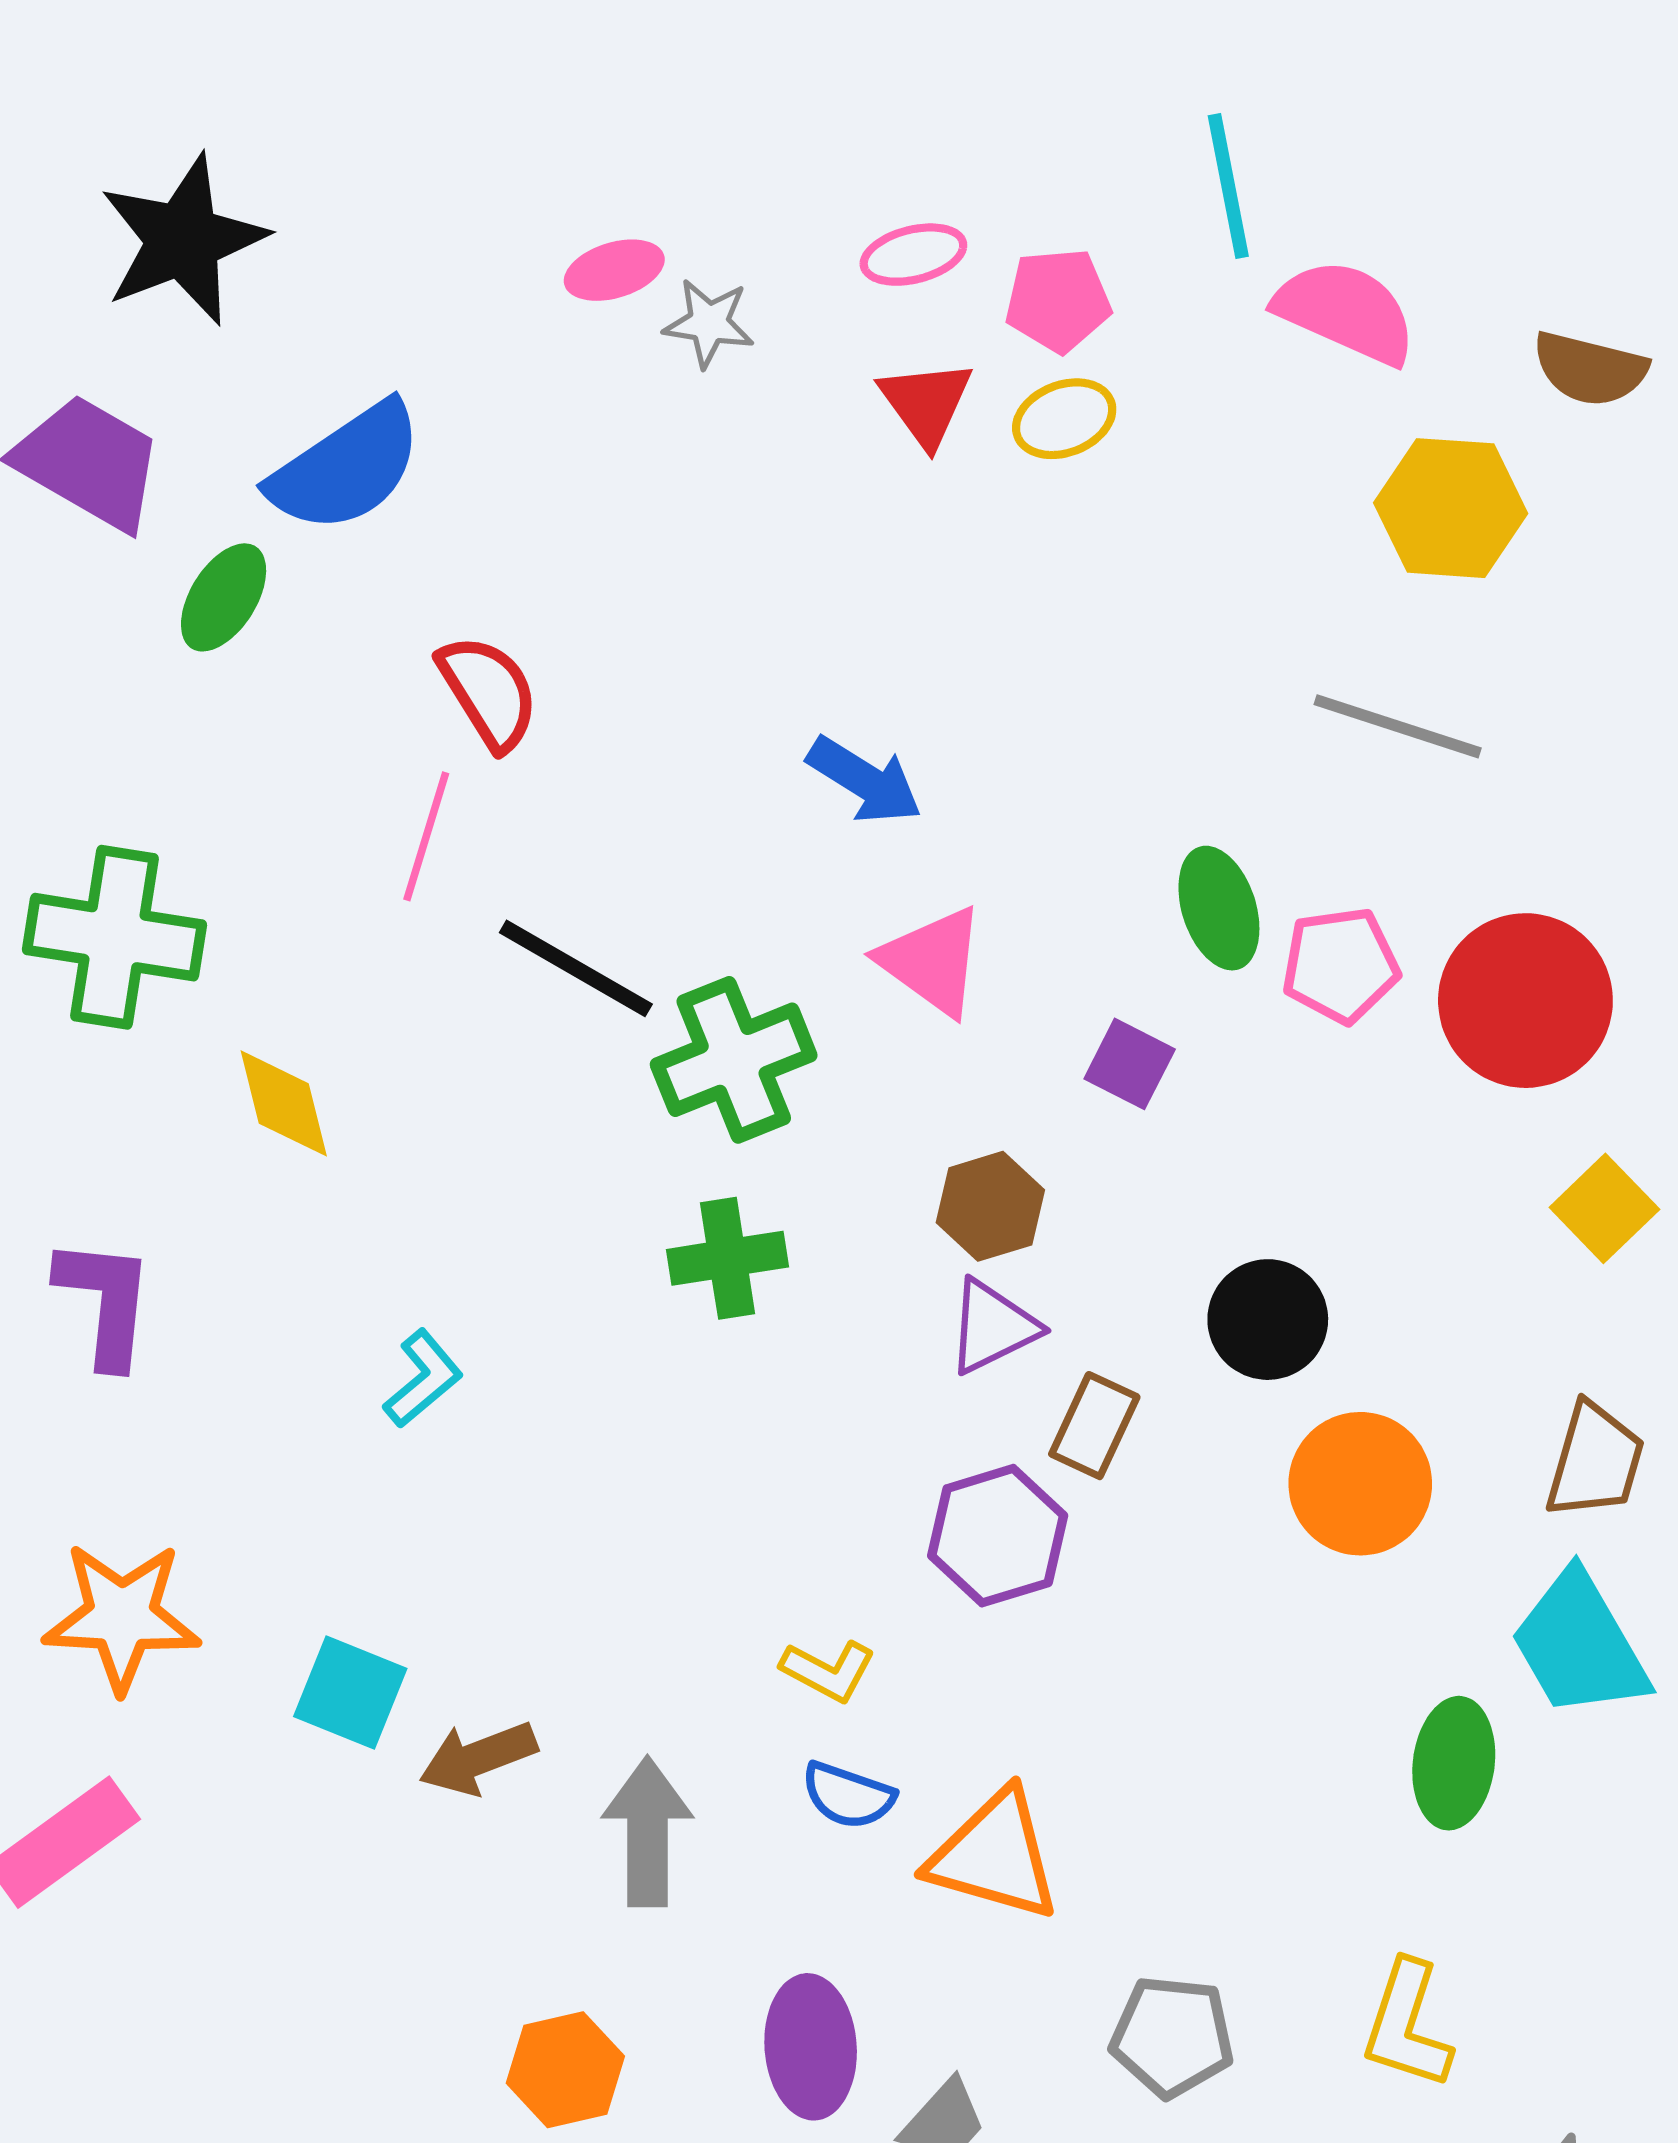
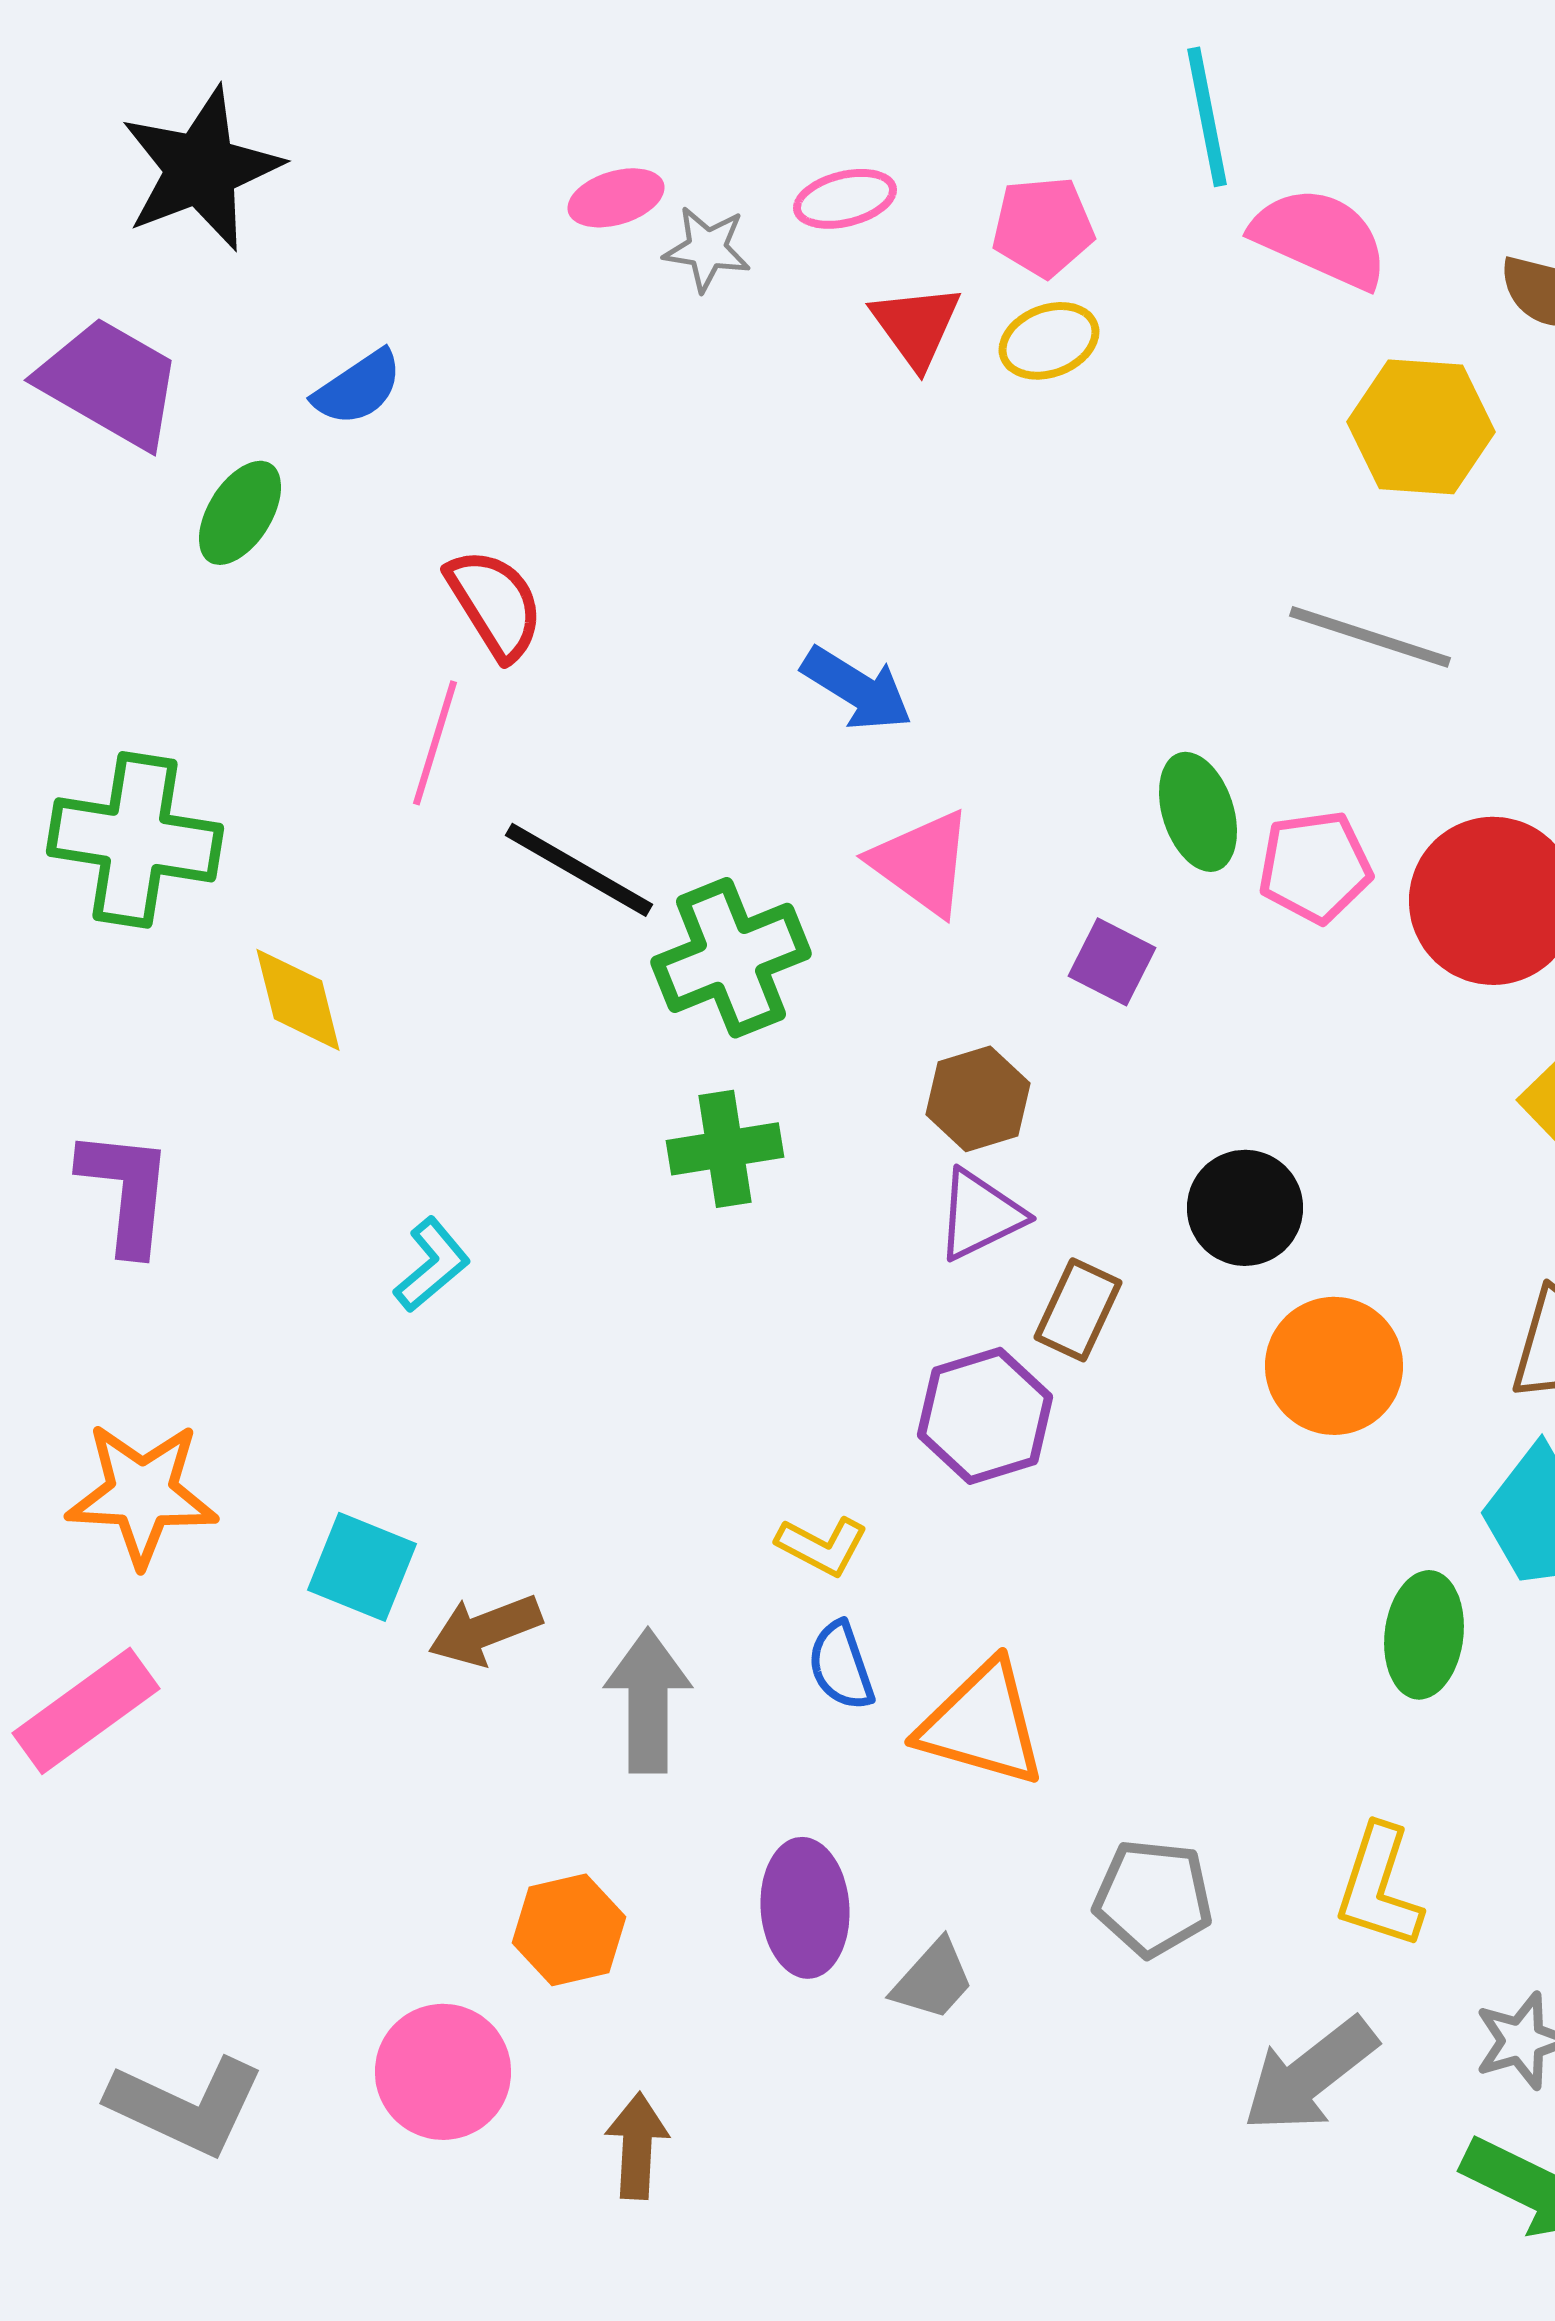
pink ellipse: (913, 255) -> (845, 199), moved
blue semicircle: (346, 468) -> (358, 388), size x0.6
blue semicircle: (848, 1795) -> (841, 1666), turned 52

